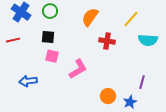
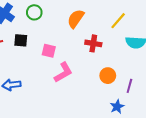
black square: (48, 37) -> (21, 40), moved
pink square: (52, 56) -> (49, 51), moved
orange circle: (108, 96) -> (108, 76), moved

